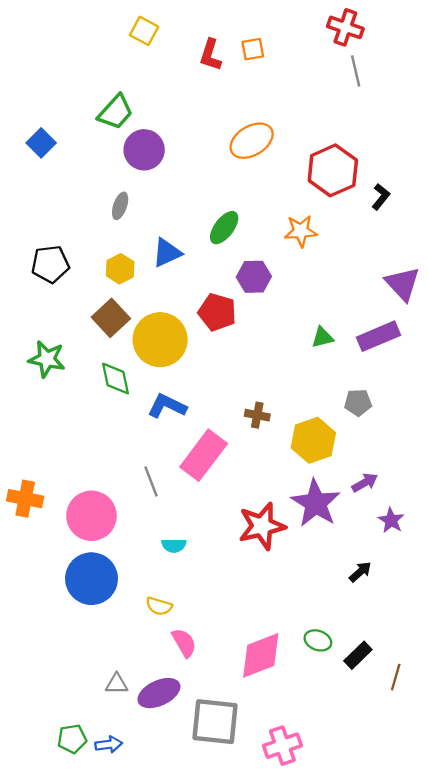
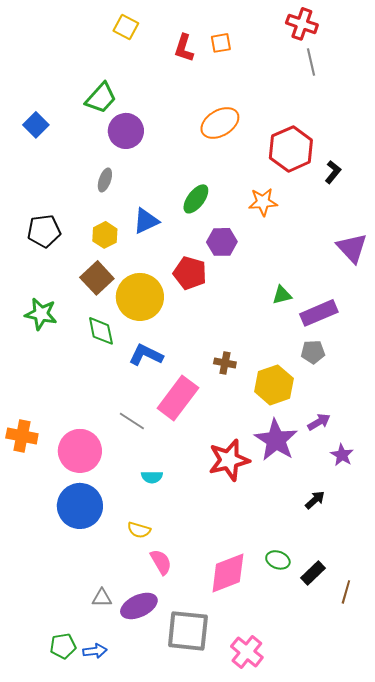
purple rectangle: (379, 336) -> (319, 313), moved
gray line: (151, 481) -> (132, 421), turned -36
pink cross: (282, 746) -> (247, 652), turned -32

